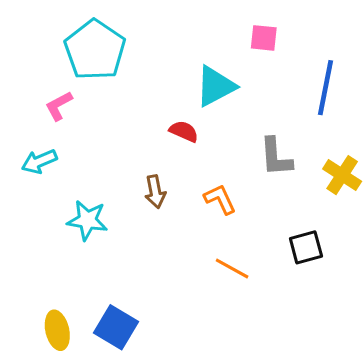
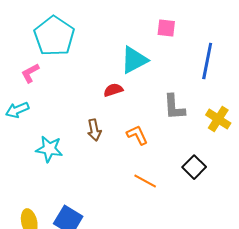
red semicircle: (184, 131) -> (113, 90), turned -42
black square: (306, 247) -> (194, 167), turned -30

